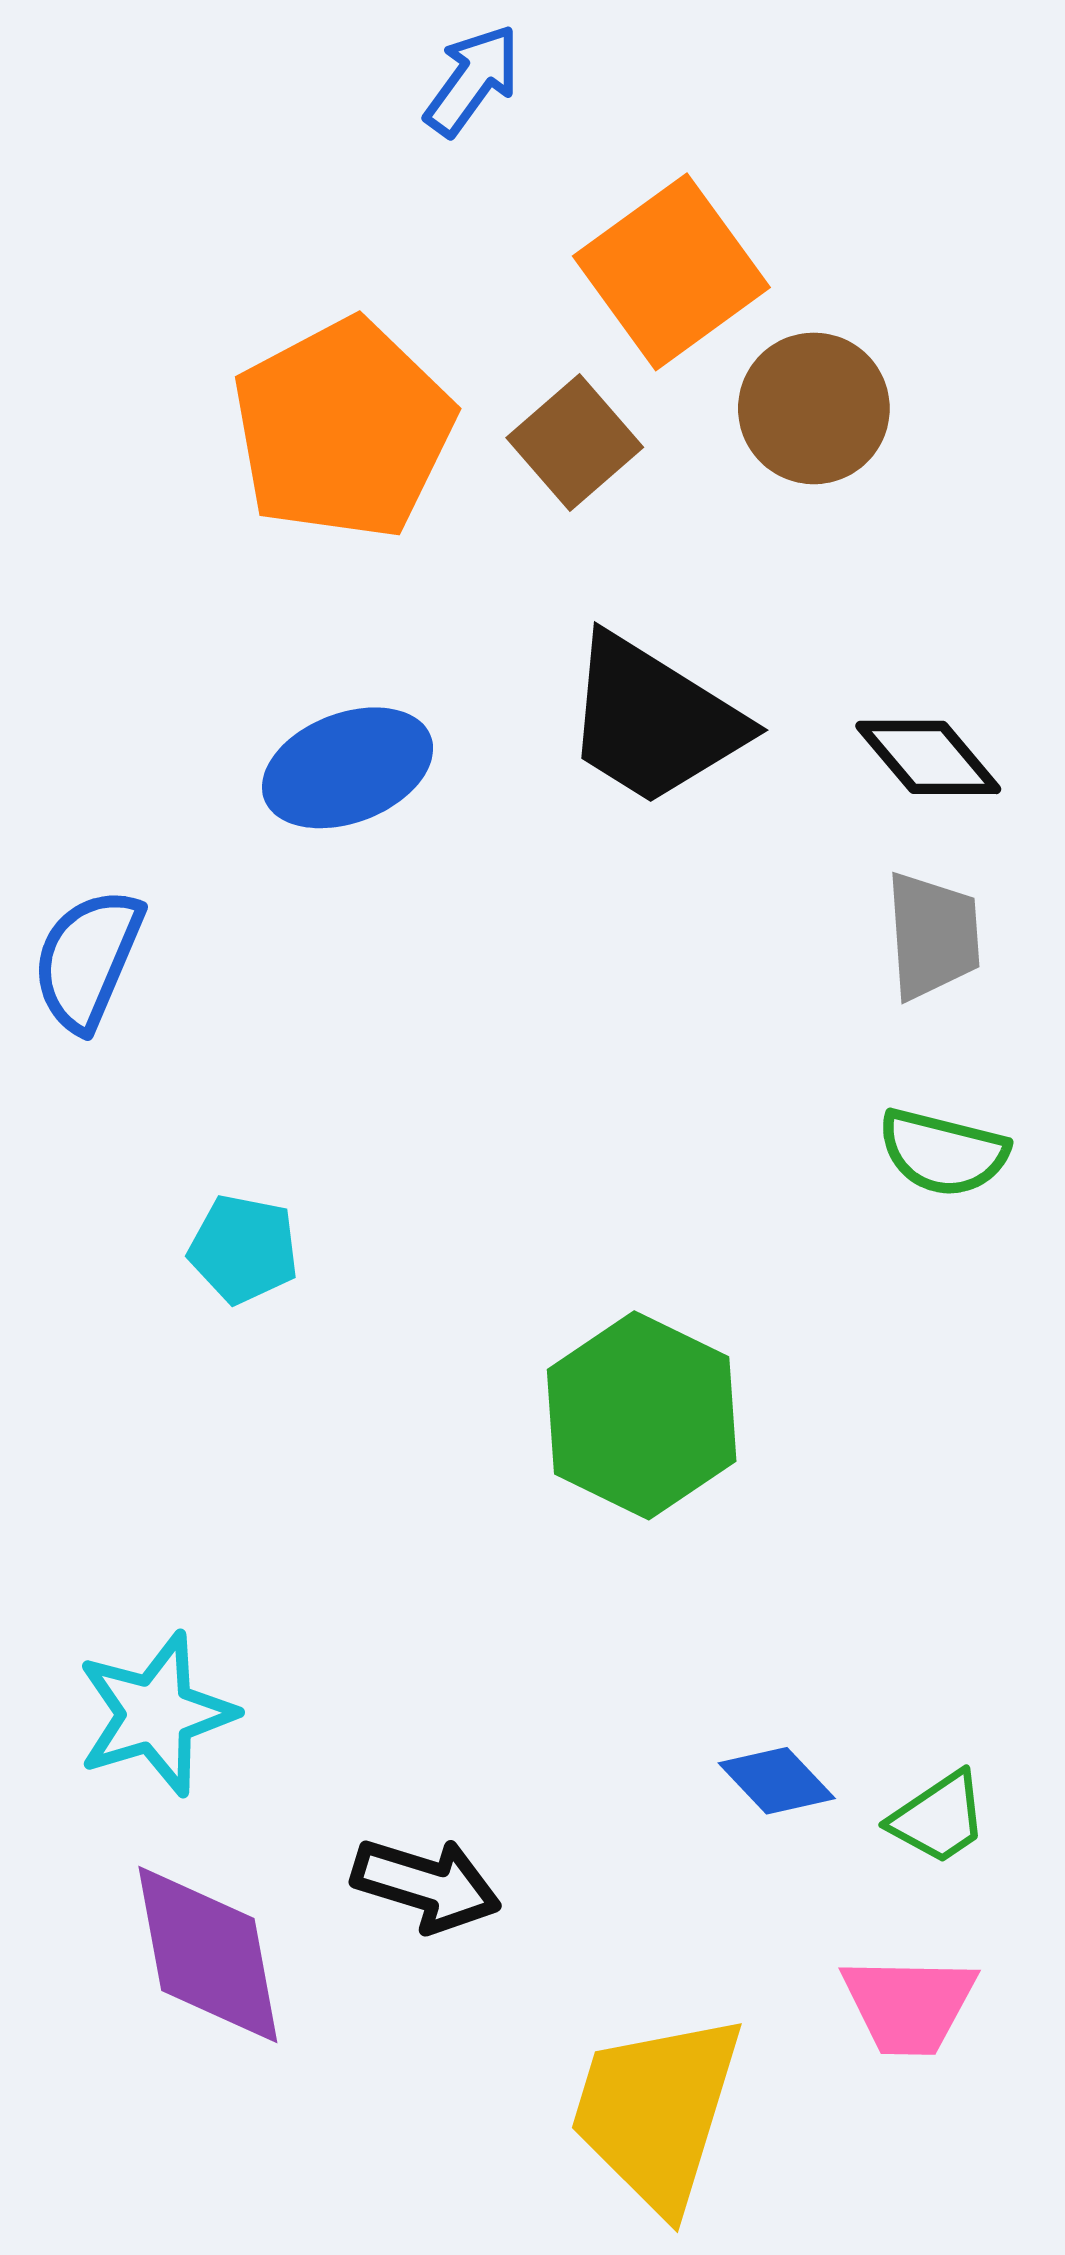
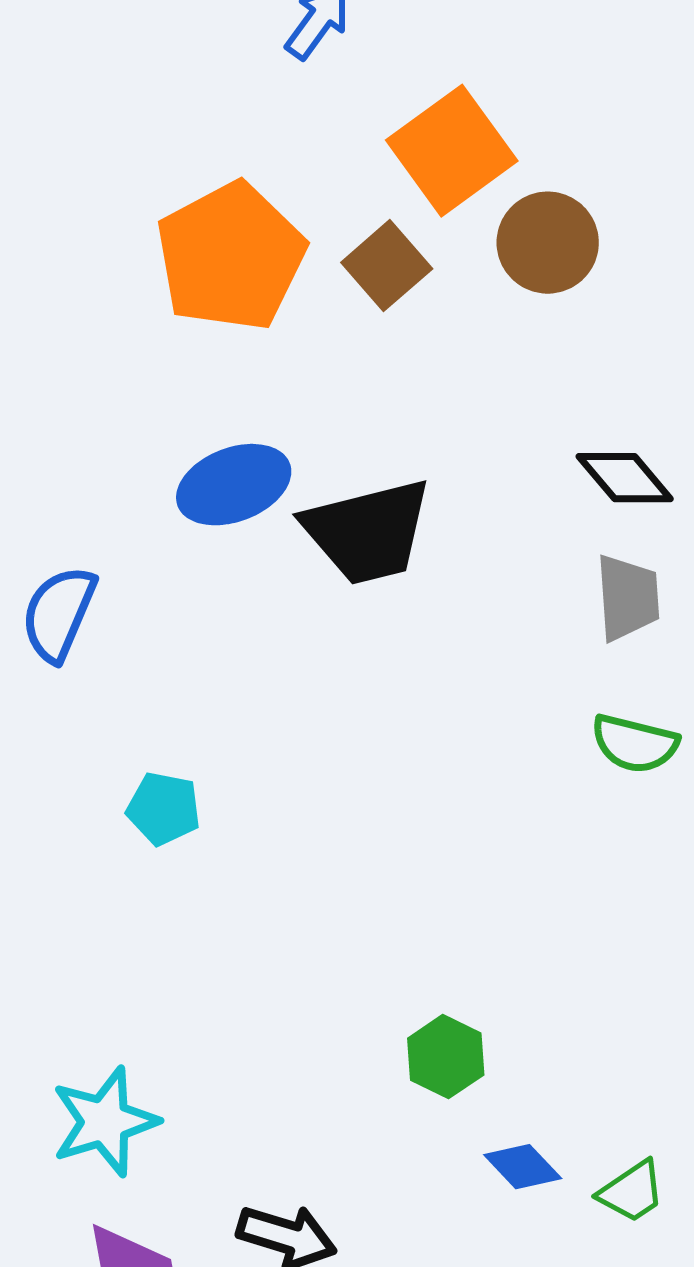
black trapezoid: (653, 720) -> (368, 532), moved, turned -46
green hexagon: (642, 1415) -> (446, 1057), moved, size x0.6

